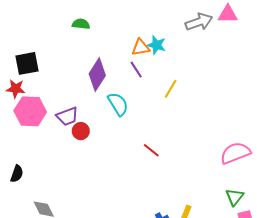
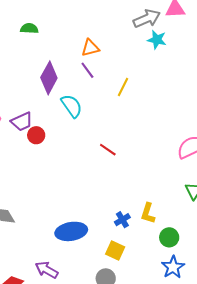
cyan star: (157, 45) -> (157, 40), moved

